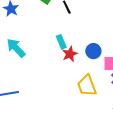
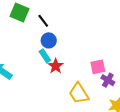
blue circle: (93, 51) -> (49, 40), moved

